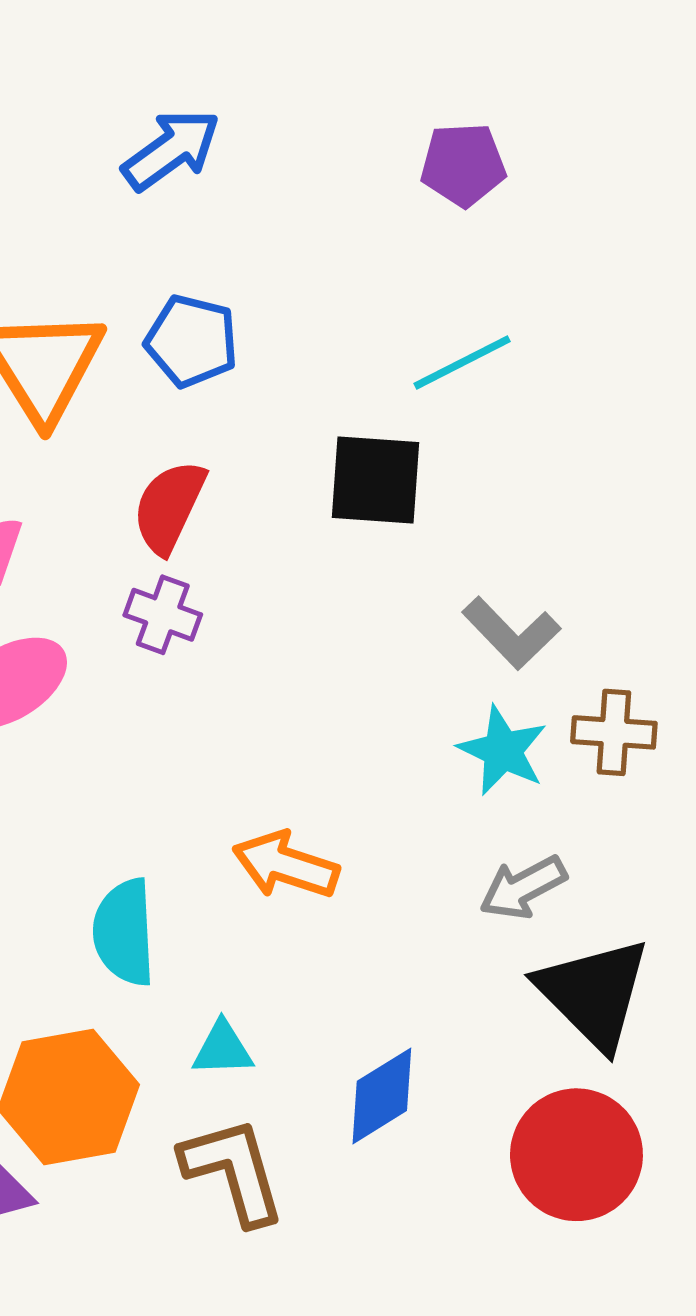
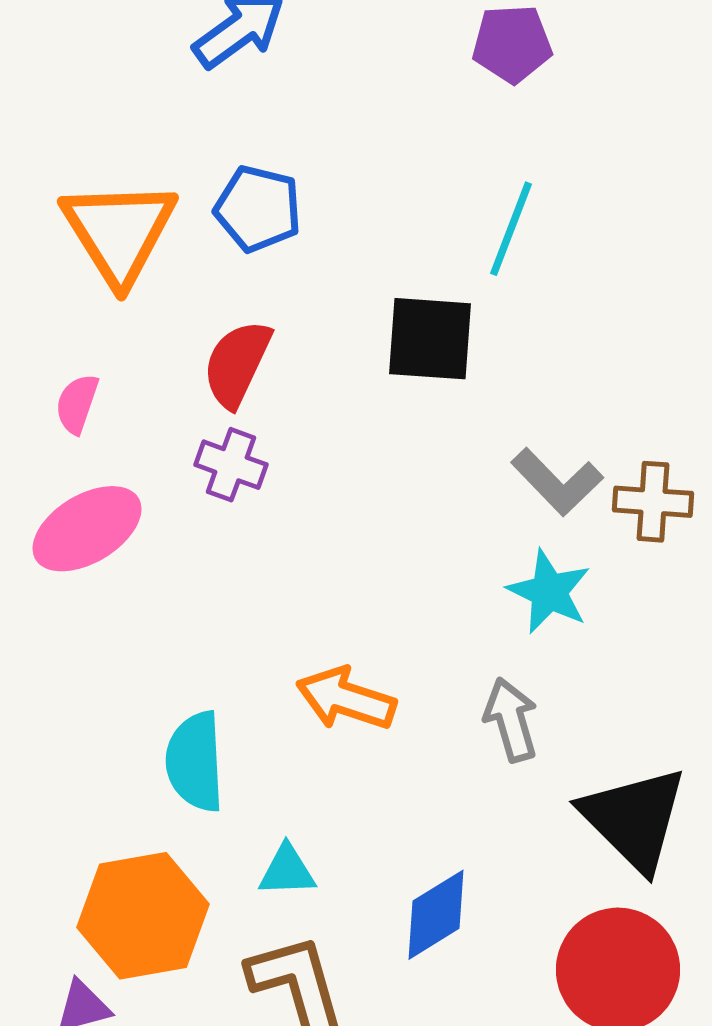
cyan line: (462, 362) -> (511, 229), turned -42
brown cross: (614, 732) -> (653, 502), moved
gray arrow: (523, 887) -> (511, 720), moved, turned 102

